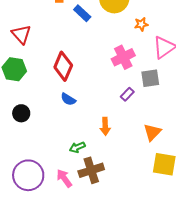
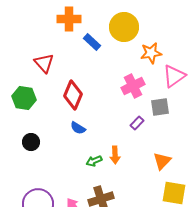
orange star: (141, 24) -> (151, 53), size x1.5
red triangle: (21, 34) -> (44, 63), moved
green arrow: (77, 147) -> (94, 161), moved

